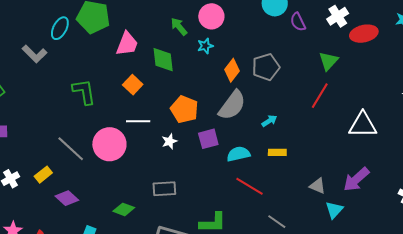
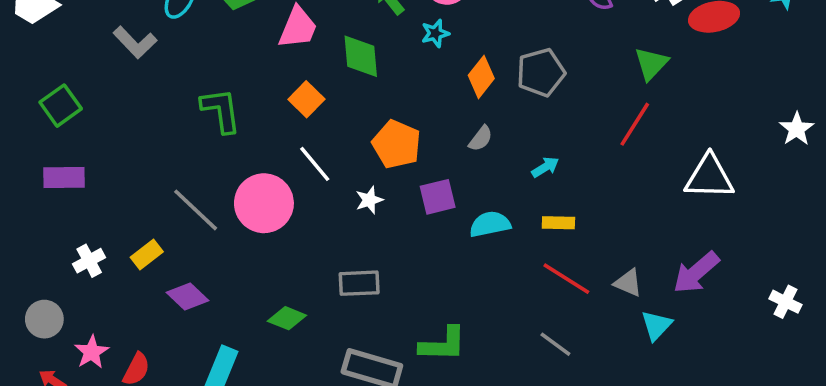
gray semicircle: (232, 105) -> (481, 139), size x0.5
white line: (138, 121) -> (315, 164), turned 50
red line: (249, 186) -> (566, 279), moved

